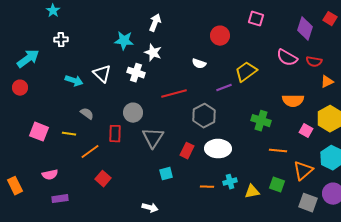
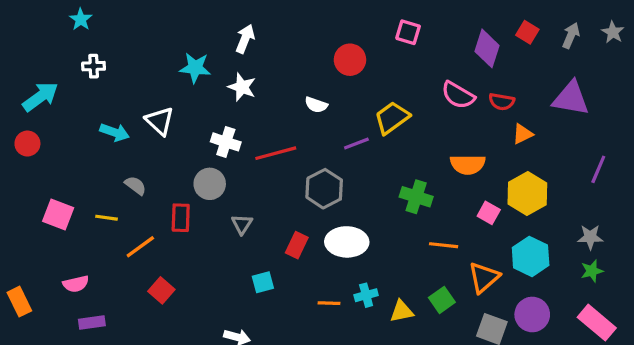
white cross: (136, 73) -> (226, 142), moved
gray triangle: (153, 138) -> (242, 224), size x0.6
green square: (277, 185) -> (442, 300), turned 35

